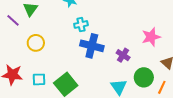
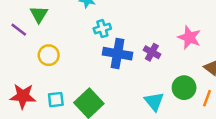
pink star: (151, 37) -> (189, 37), turned -30
purple cross: (123, 55) -> (152, 52), moved

